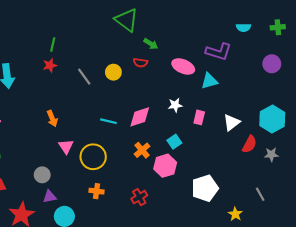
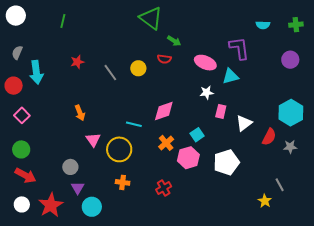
green line: (53, 44) -> (63, 21), moved
purple L-shape: (219, 52) -> (239, 48), turned -115
white star: (175, 105) -> (207, 93), moved
cyan line: (109, 121) -> (134, 124), moved
white triangle: (232, 122) -> (244, 123), moved
white pentagon: (205, 188) -> (226, 162), moved
purple triangle: (50, 197) -> (78, 188), turned -48
yellow star: (235, 214) -> (265, 201), moved

